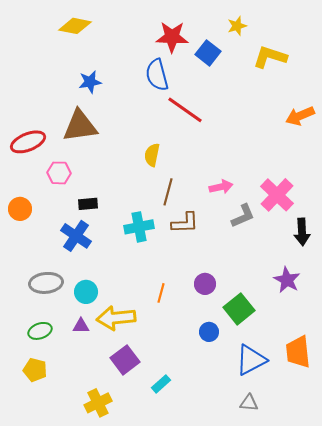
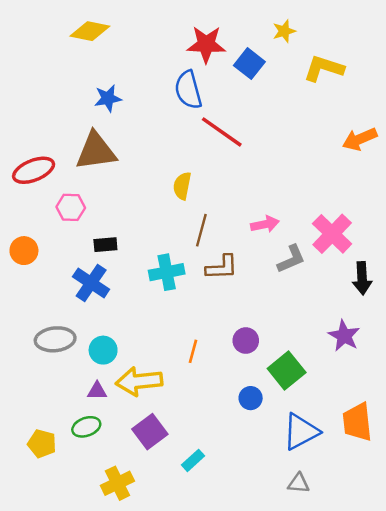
green ellipse: (40, 331) -> (86, 427), moved

